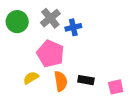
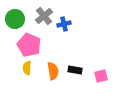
pink pentagon: (50, 54) -> (29, 45), moved
yellow semicircle: (31, 78) -> (27, 68), turned -56

